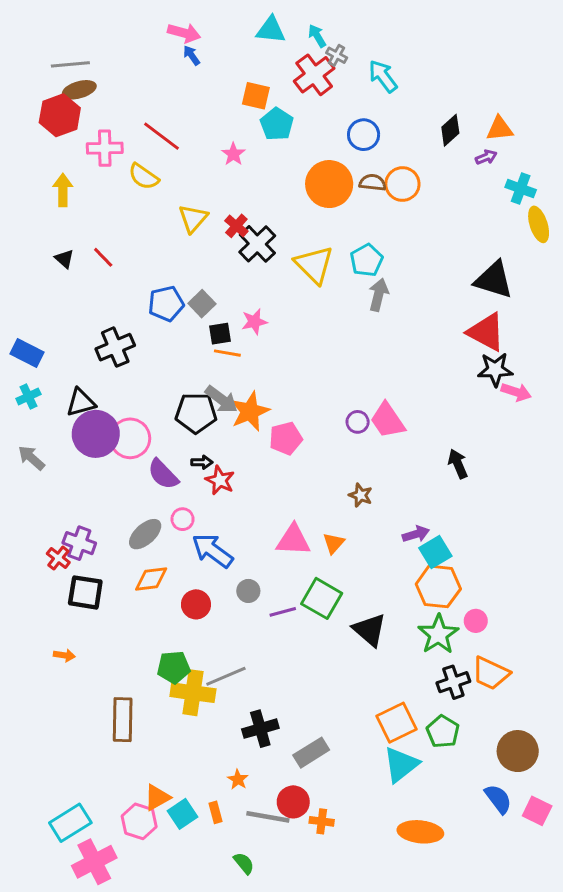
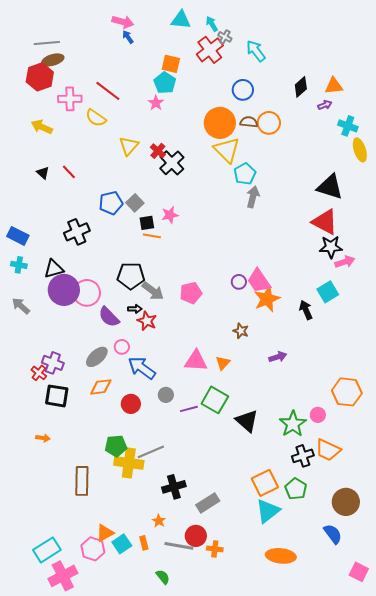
cyan pentagon: (277, 124) -> (165, 83), moved
yellow arrow: (63, 190) -> (42, 127), turned -65
yellow triangle: (314, 265) -> (227, 150), moved
pink arrow: (516, 392) -> (345, 262), turned -36
cyan cross: (28, 396) -> (19, 265), turned 35
gray arrow: (221, 399) -> (153, 291), moved
orange star: (250, 411) -> (267, 299), moved
cyan square: (435, 552) -> (328, 292), moved
orange hexagon: (438, 586) -> (347, 392), moved
pink square: (537, 811) -> (359, 572), moved

